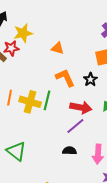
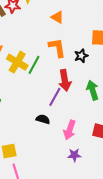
red arrow: (81, 107) -> (65, 80), turned 55
purple line: (75, 126) -> (55, 97), turned -36

